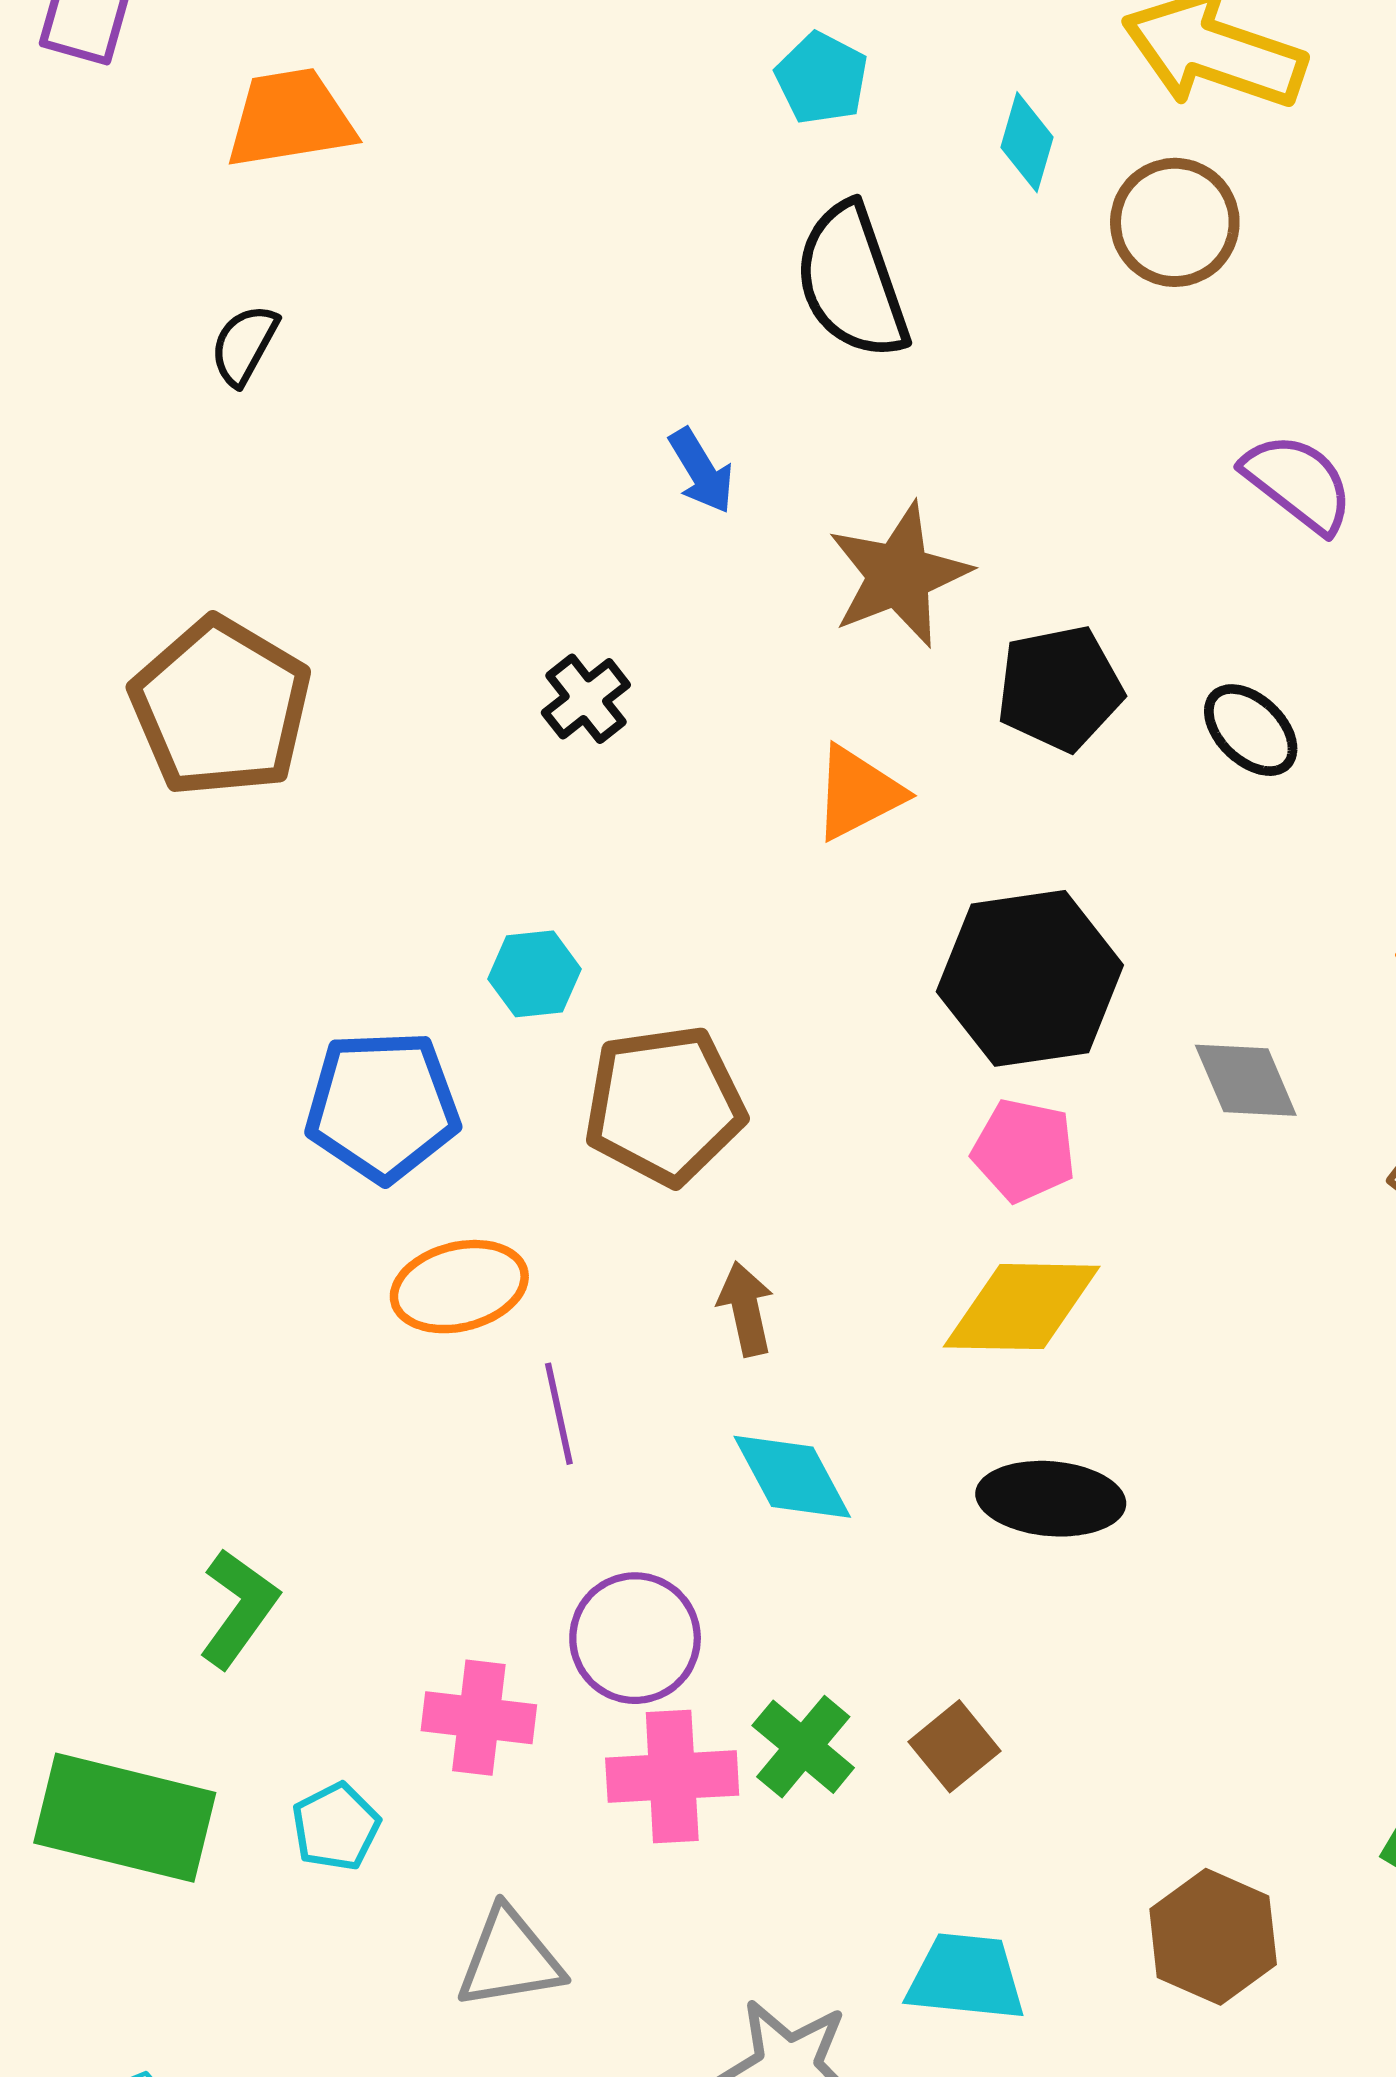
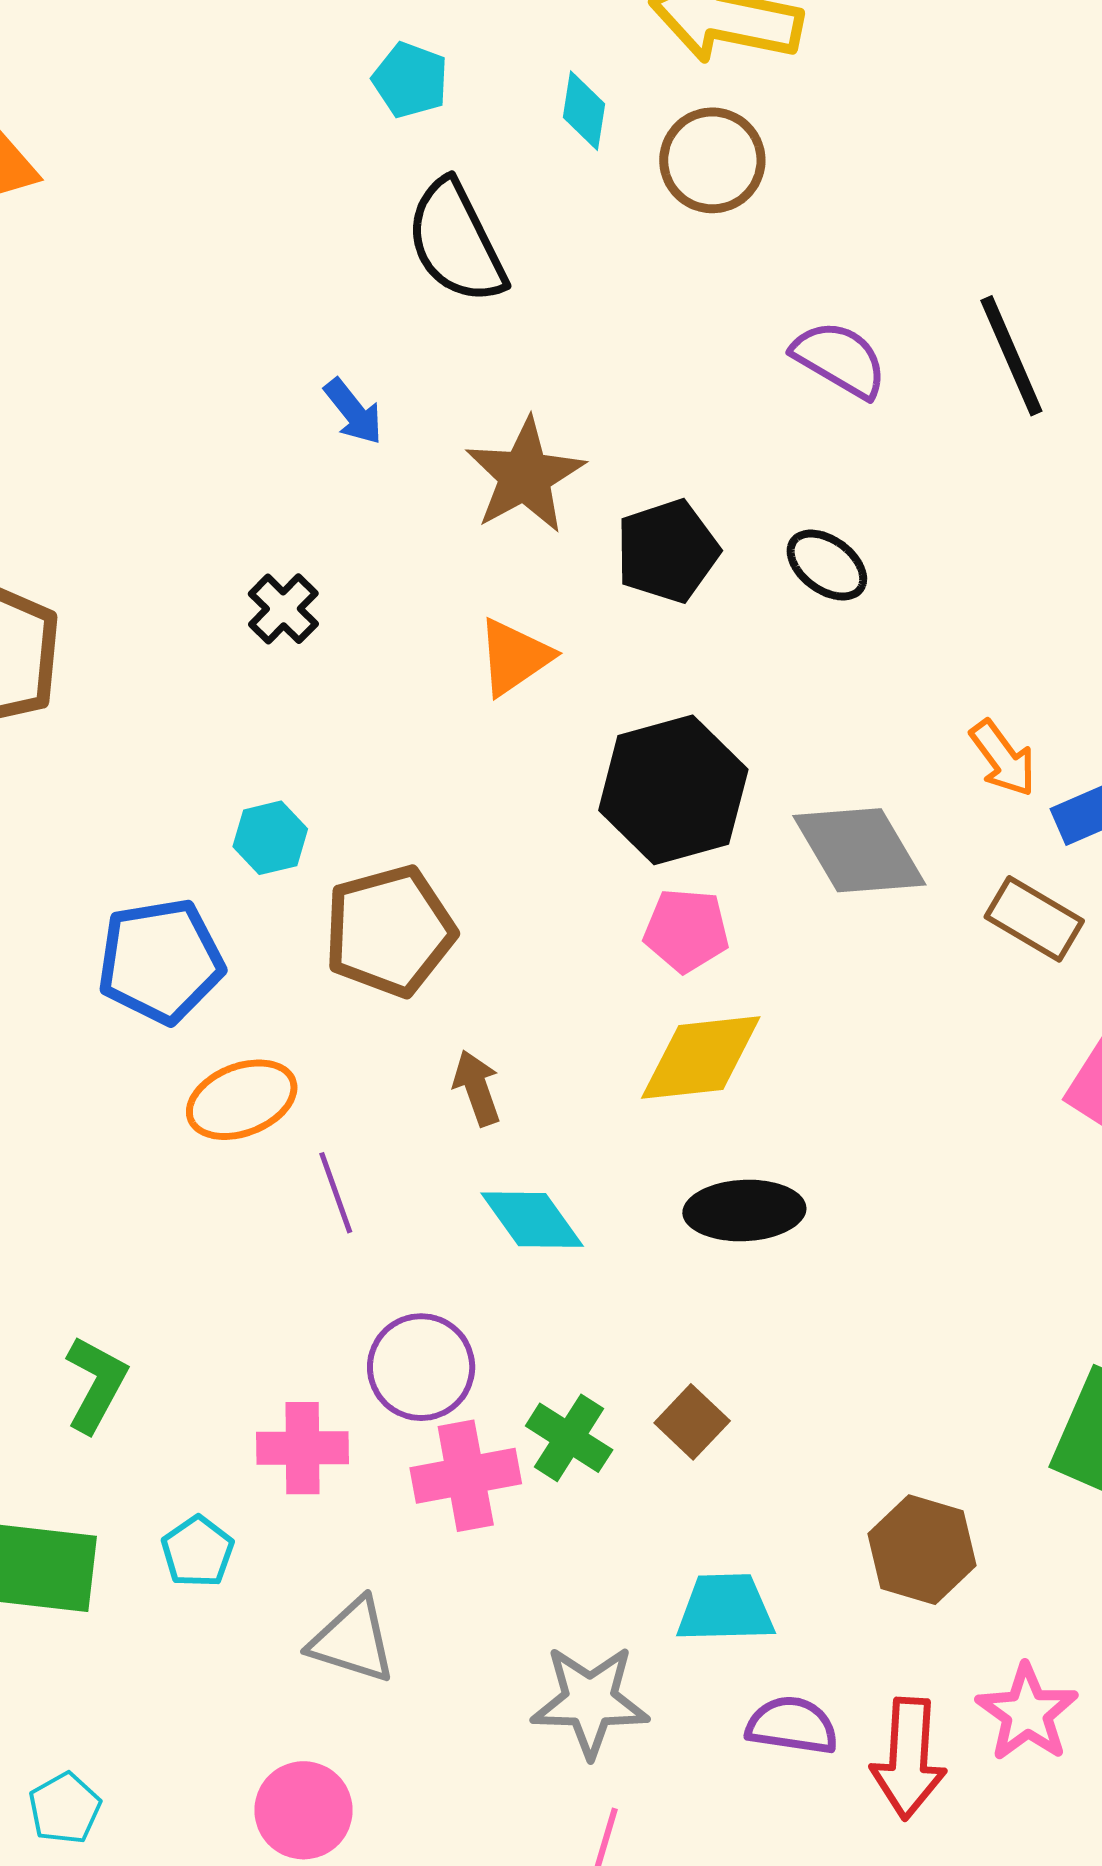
gray diamond: (1246, 1080) -> (859, 850), size x1.5
gray triangle: (510, 1959) -> (353, 1641), turned 34

